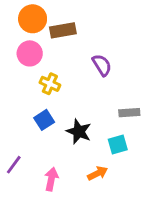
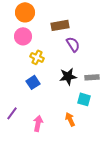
brown rectangle: (63, 30) -> (60, 25), moved
black star: (79, 131) -> (68, 76), moved, turned -30
cyan square: (118, 144) -> (84, 99), turned 32
orange arrow: (98, 173) -> (70, 119), turned -88

